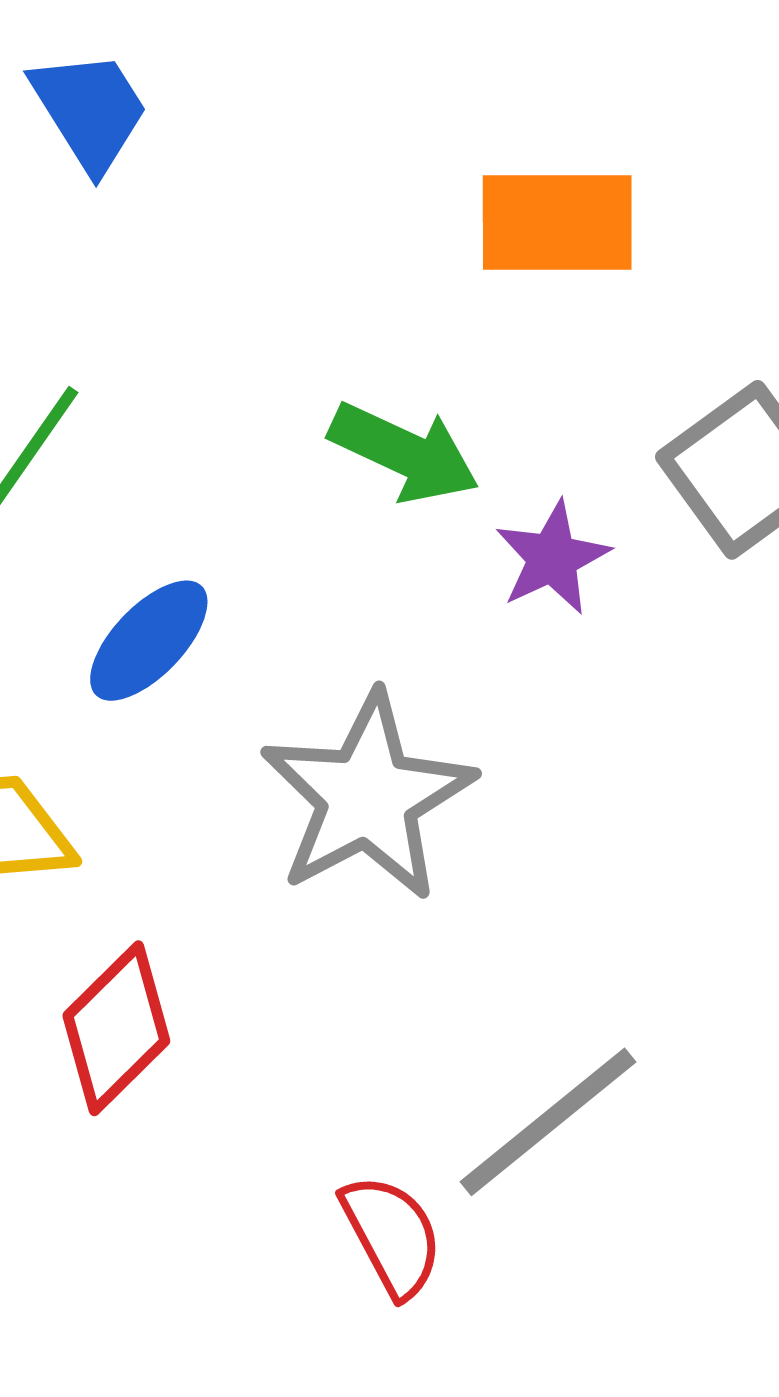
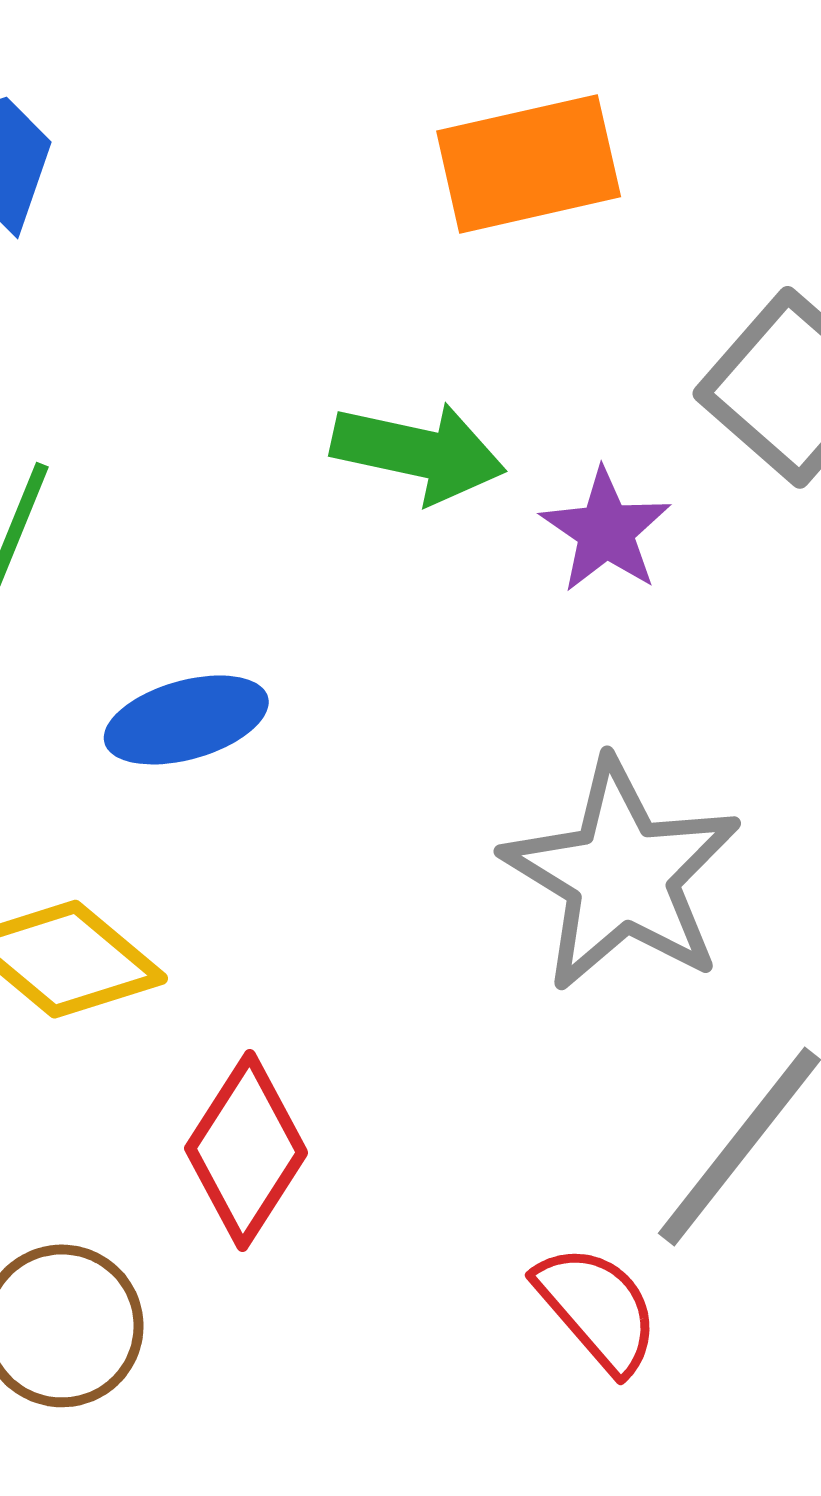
blue ellipse: (149, 641) -> (186, 720), turned 43
gray star: (368, 797) -> (622, 875), moved

